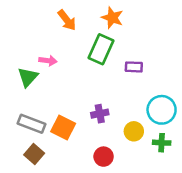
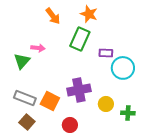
cyan circle: (162, 110) -> (123, 68), moved
purple cross: (100, 114) -> (79, 90), size x1.6
red circle: (104, 157) -> (70, 125), moved

